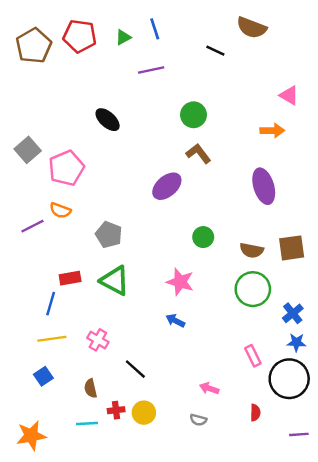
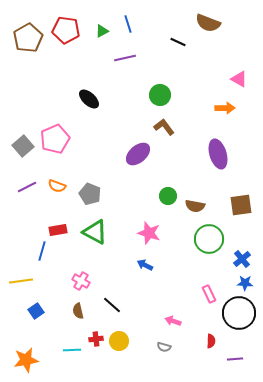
gray square: (28, 150) -> (23, 146), moved
orange semicircle: (60, 210) -> (57, 186), moved
brown semicircle: (252, 250) -> (195, 206), moved
yellow line: (52, 339) -> (21, 281), moved
brown semicircle: (91, 388) -> (78, 311), moved
purple line: (299, 434) -> (235, 359), moved

